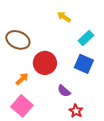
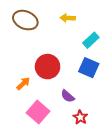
yellow arrow: (64, 17) -> (68, 18), turned -32
brown ellipse: (18, 40) -> (25, 20), moved
pink square: (22, 106) -> (38, 112), moved

